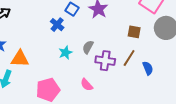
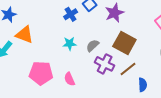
brown square: (134, 32) -> (124, 43), moved, size x1.6
pink semicircle: (87, 85) -> (69, 79), moved

